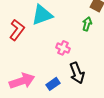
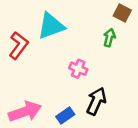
black arrow: (77, 73) -> (96, 101), turned -135

